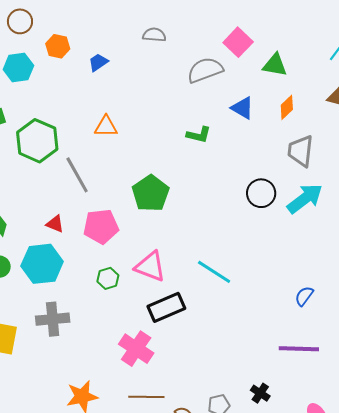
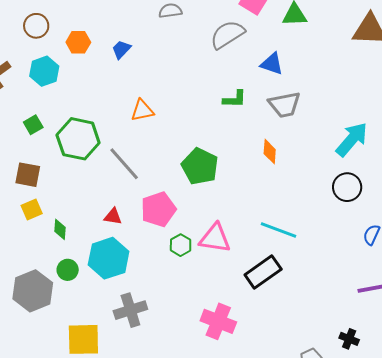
orange diamond: (287, 107) -> (270, 152), moved, turned -30
gray trapezoid: (301, 151) -> (285, 105), moved, turned -96
black circle: (261, 193) -> (347, 187), moved
green hexagon: (108, 278) -> (181, 245), moved
black rectangle: (166, 307) -> (263, 272), moved

